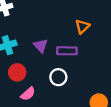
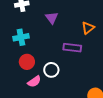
purple triangle: (41, 46) -> (52, 18), moved
white circle: (58, 77) -> (51, 70), moved

